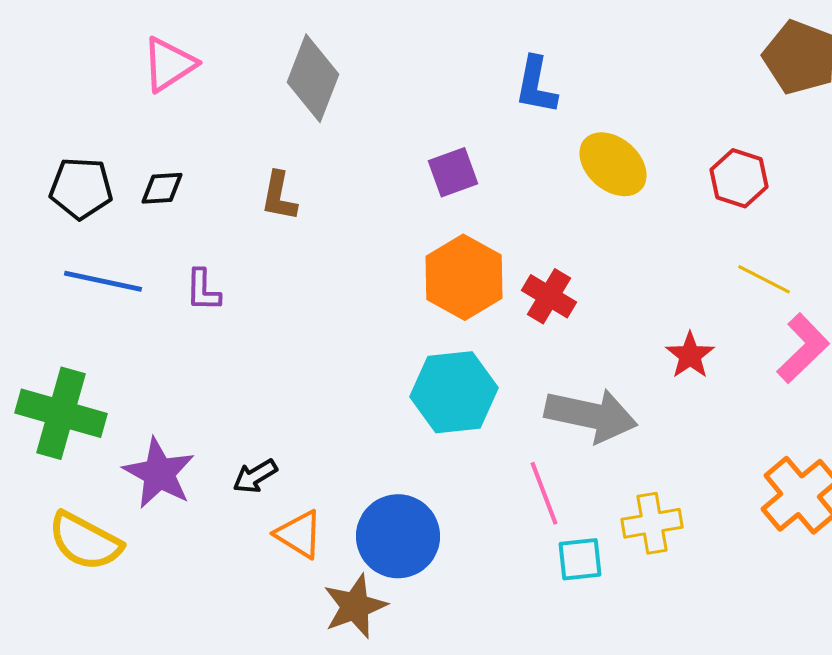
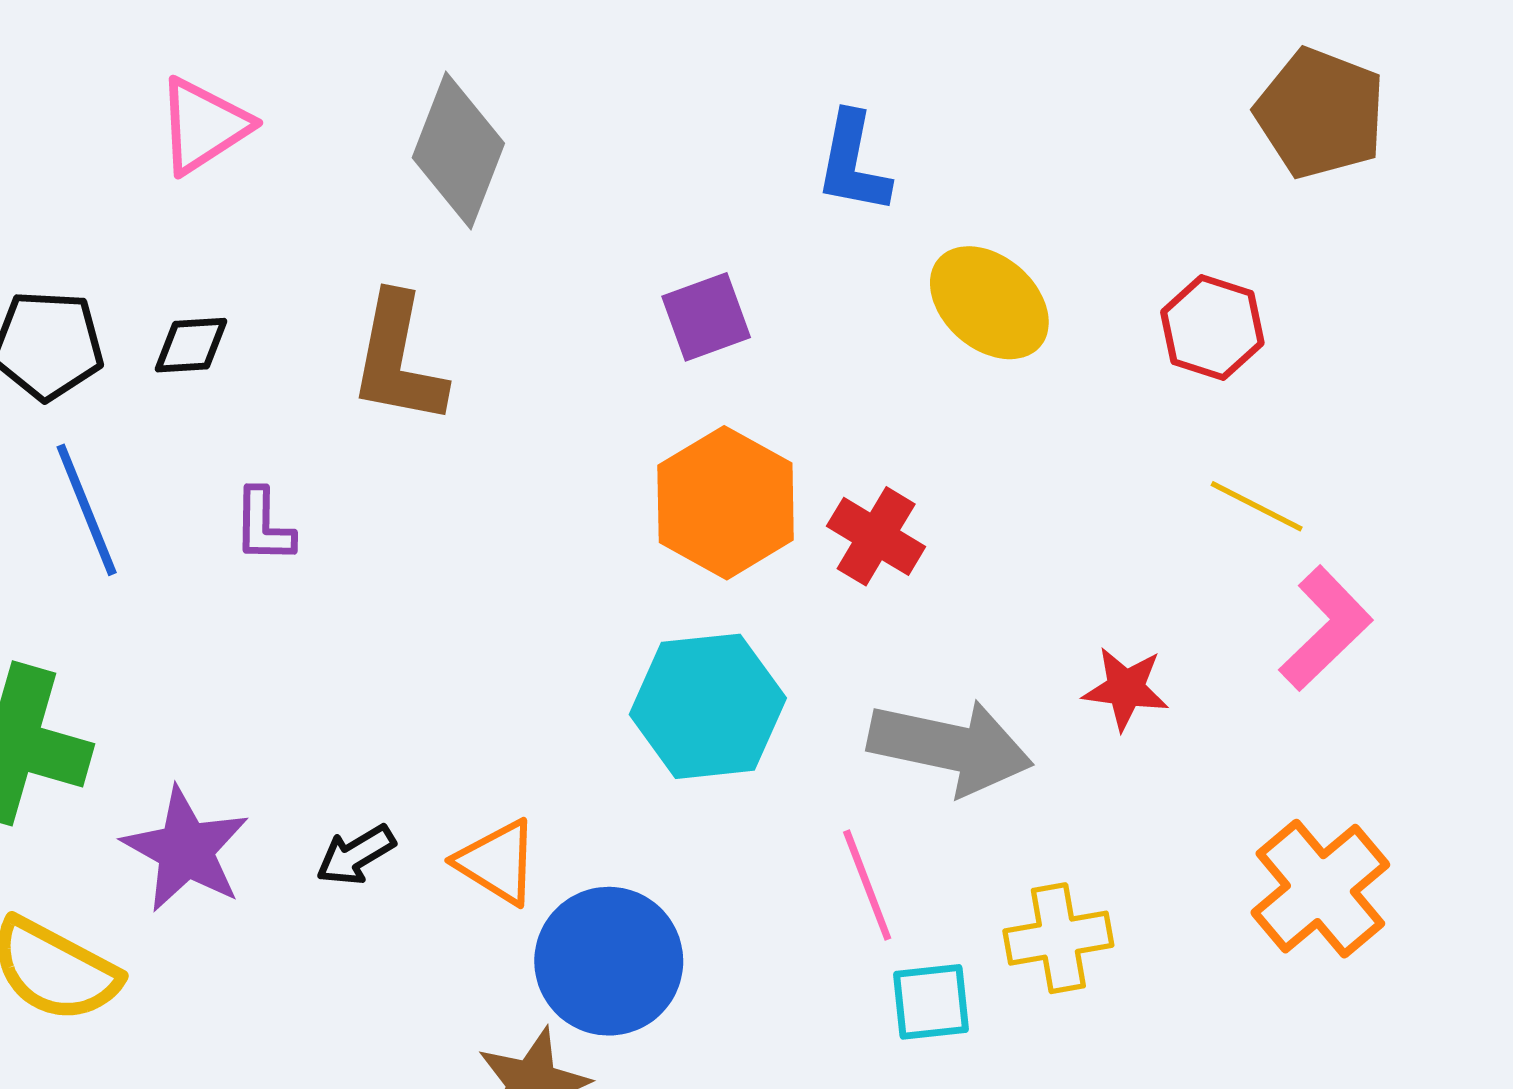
brown L-shape: (279, 196) -> (398, 359), size x1.5
blue line: (103, 281) -> (87, 510), turned 56
red star: (690, 355) -> (1126, 689), moved, turned -30
orange triangle: (299, 534) -> (497, 862), moved

